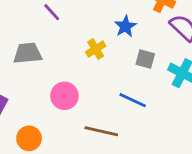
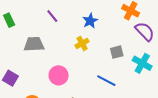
blue star: (125, 26) -> (90, 21), moved
gray square: (145, 59) -> (117, 52), turned -32

